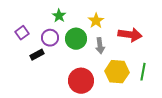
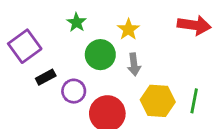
purple square: (22, 33) -> (25, 46), size x1.6
red arrow: (130, 35) -> (194, 25), moved
purple circle: (50, 38) -> (74, 91), moved

